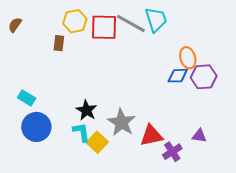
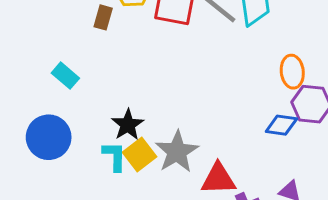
blue diamond: (178, 76) -> (281, 125), moved
cyan rectangle: (27, 98) -> (65, 76), moved
yellow square: (97, 142) -> (139, 154), moved

